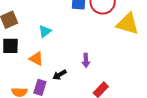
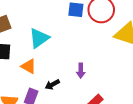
cyan triangle: (45, 31) -> (39, 38), size x1.5

